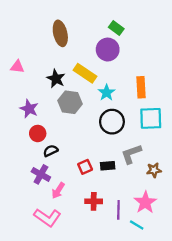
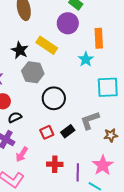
orange rectangle: (141, 87) -> (99, 38), moved
cyan star: (107, 93) -> (86, 59), moved
black circle: (112, 122) -> (54, 98), moved
black rectangle: (108, 166) -> (68, 131), turned -32

